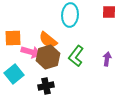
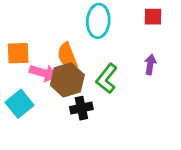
orange semicircle: (48, 40) -> (67, 56), turned 30
purple arrow: (107, 59) -> (150, 64), moved
black cross: (46, 86) -> (81, 108), moved

